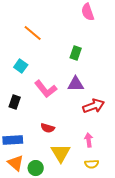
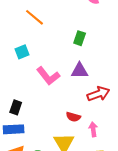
cyan square: (21, 66) -> (22, 52), turned 32
black rectangle: (15, 102) -> (16, 107), moved
red semicircle: (48, 128) -> (73, 117), moved

